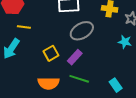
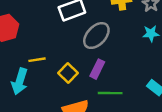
yellow line: (24, 27) -> (37, 60), moved

